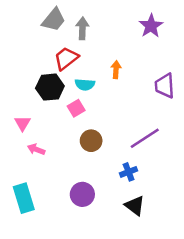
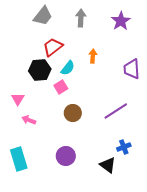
gray arrow: (82, 28) -> (81, 18), moved
cyan semicircle: (85, 85) -> (68, 68), turned -56
blue cross: (129, 172) -> (124, 147), moved

